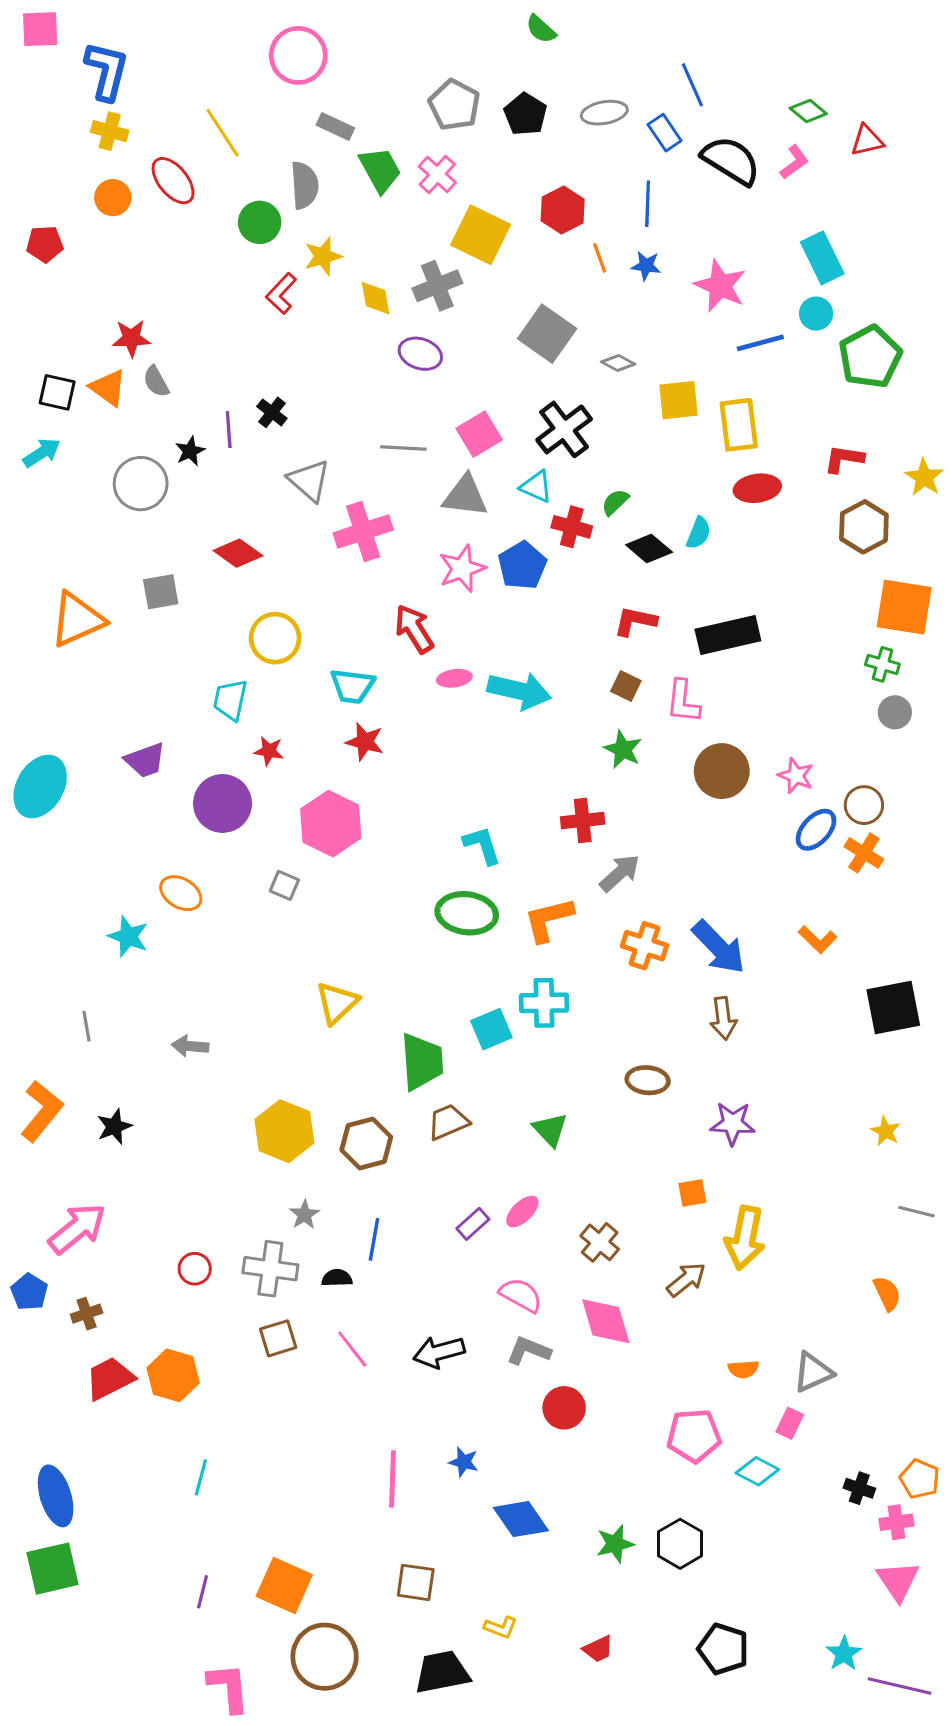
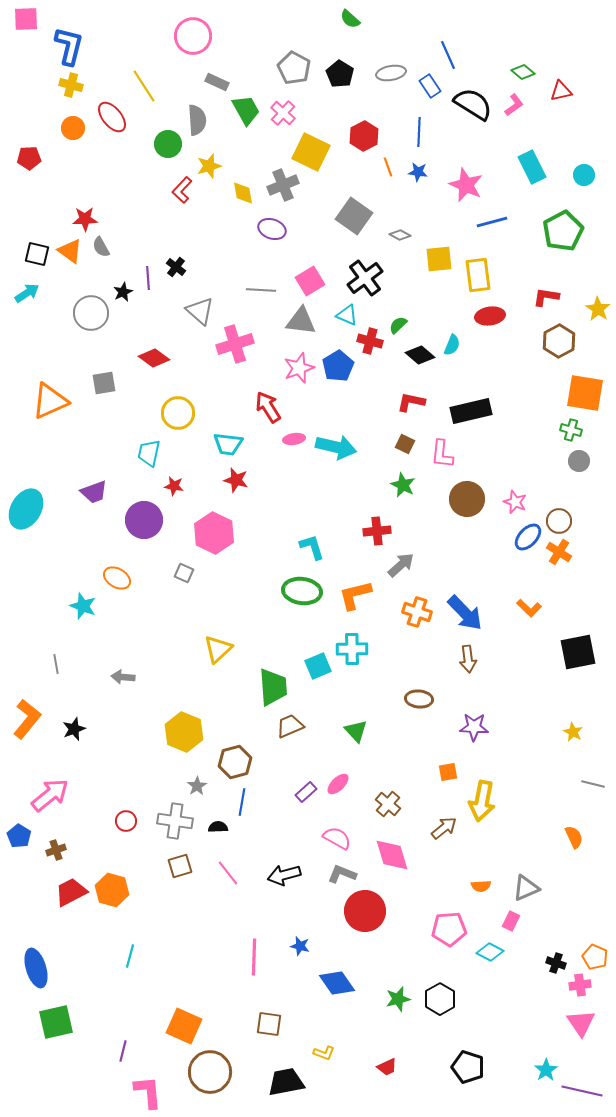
cyan circle: (816, 314) -> (584, 175), moved
brown hexagon: (366, 1144) -> (235, 762), moved
red circle: (564, 1408) -> (365, 911), size x1.5
green square: (53, 1569) -> (56, 1022), moved
purple line: (202, 1592) -> (123, 1051), moved

